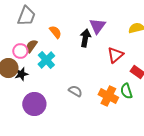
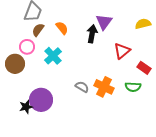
brown semicircle: (31, 46) -> (38, 30), moved
black star: (21, 74) -> (26, 107), moved
green semicircle: (126, 91) -> (133, 87), turned -70
orange cross: (108, 96) -> (104, 87), moved

